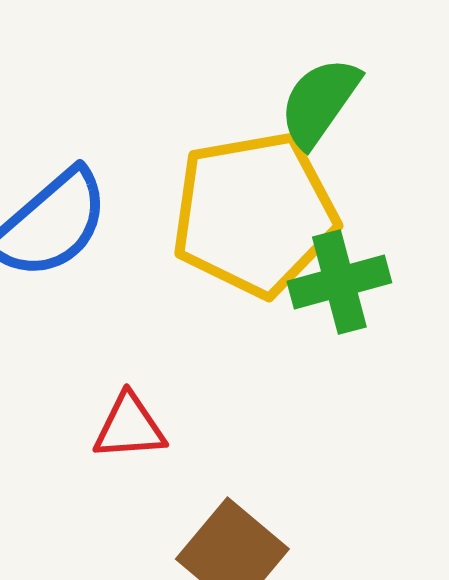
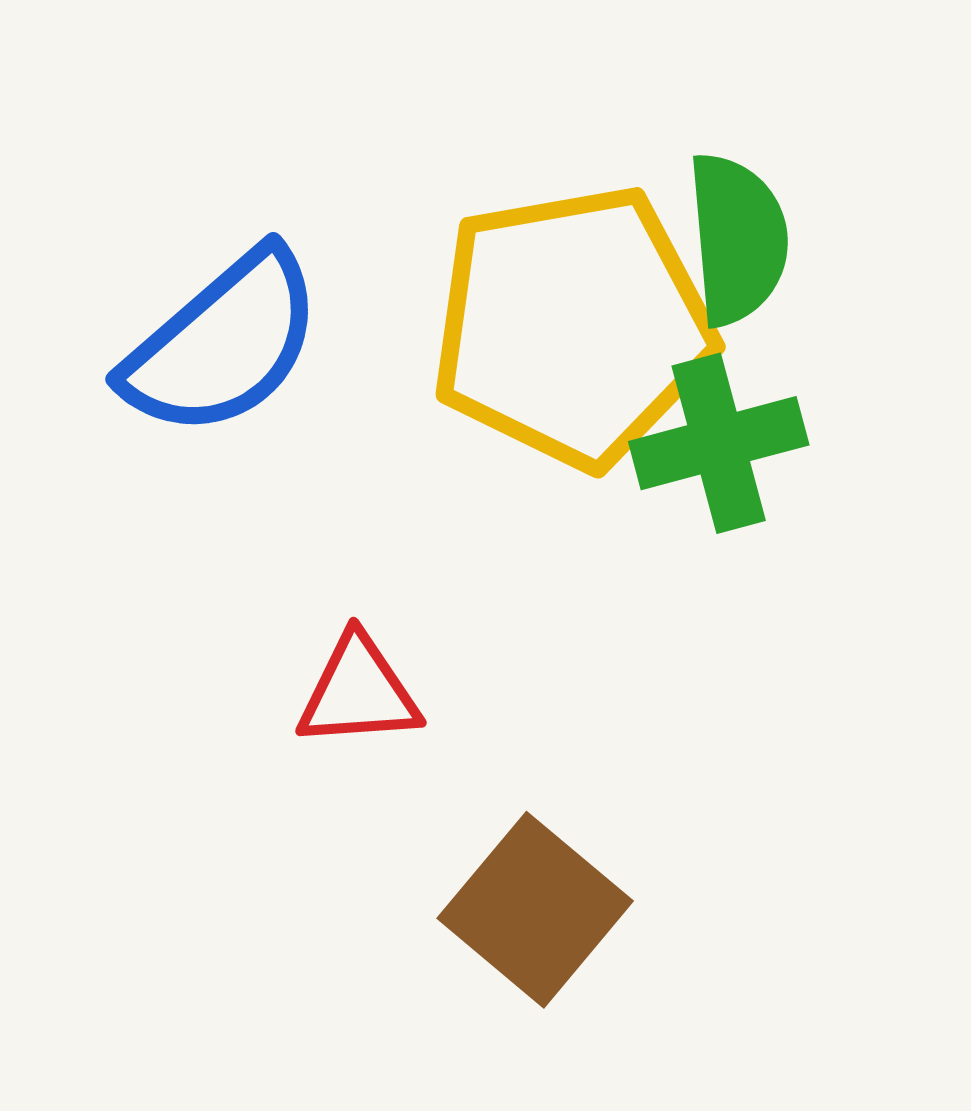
green semicircle: (319, 102) -> (737, 239), moved, turned 140

